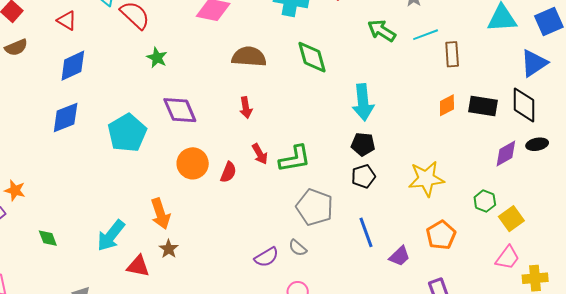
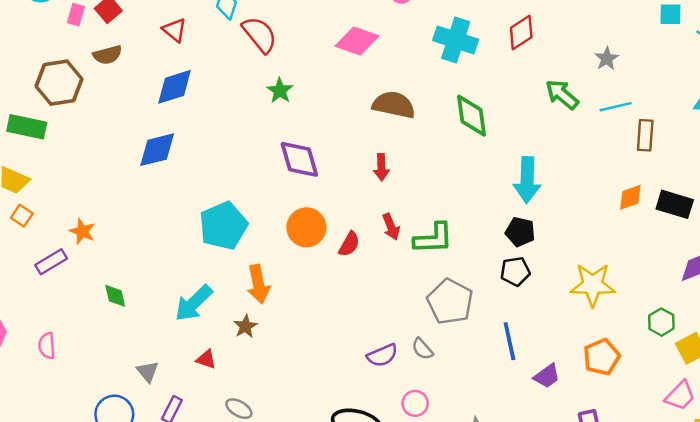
cyan pentagon: (127, 133) -> (223, 226), moved
brown star: (169, 249) -> (245, 326), moved
red triangle: (138, 266) -> (206, 359), moved, size x0.7

